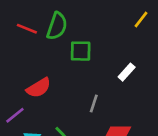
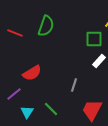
red line: (27, 29) -> (15, 33), moved
green square: (81, 51) -> (94, 39), moved

